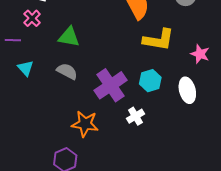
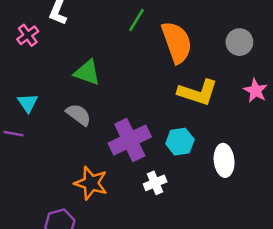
pink cross: (32, 18) -> (28, 35), moved
purple line: (13, 40) -> (13, 134), moved
pink star: (200, 54) -> (256, 91), moved

